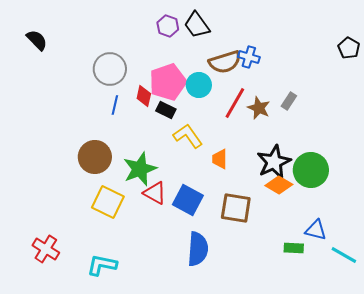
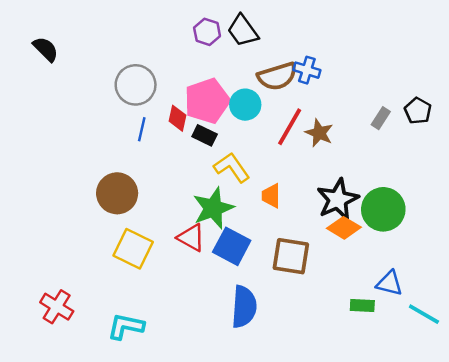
black pentagon: (349, 48) -> (418, 111), moved
gray rectangle: (289, 101) -> (381, 118), moved
green star: (140, 169) -> (213, 208), moved

